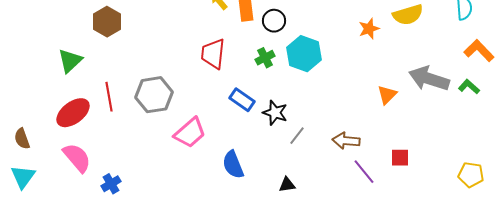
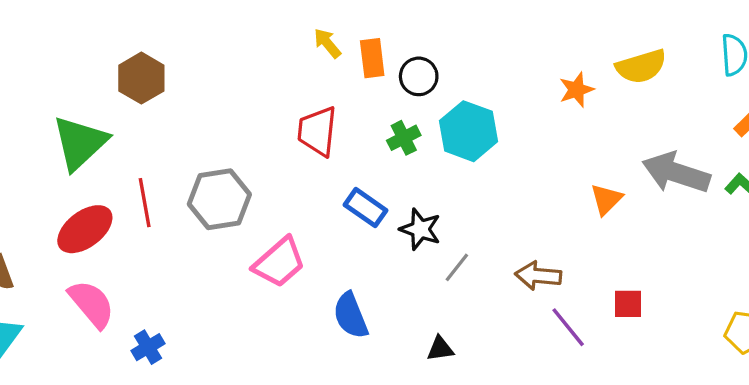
green triangle: (70, 61) -> (80, 143), size x1.4

